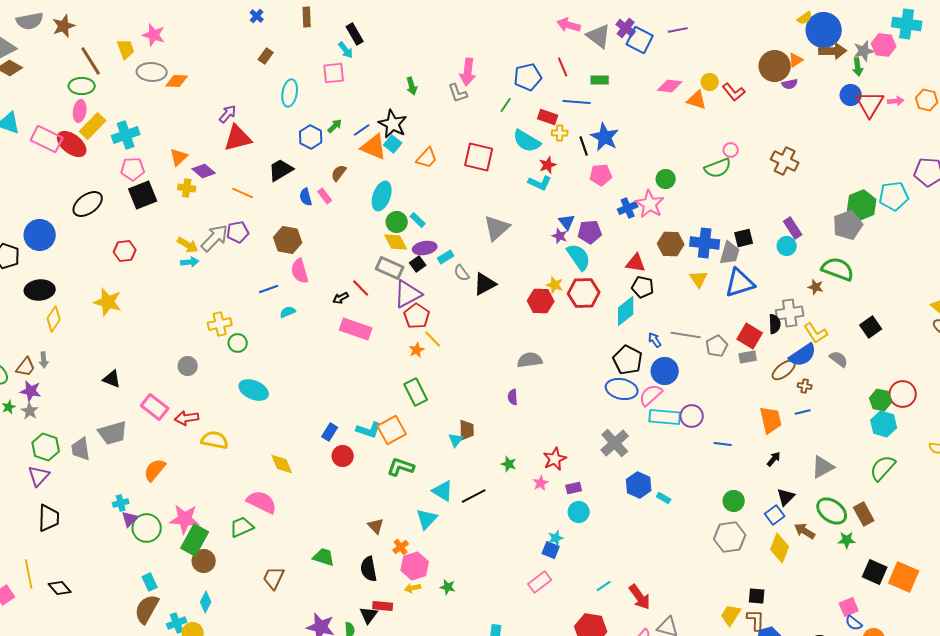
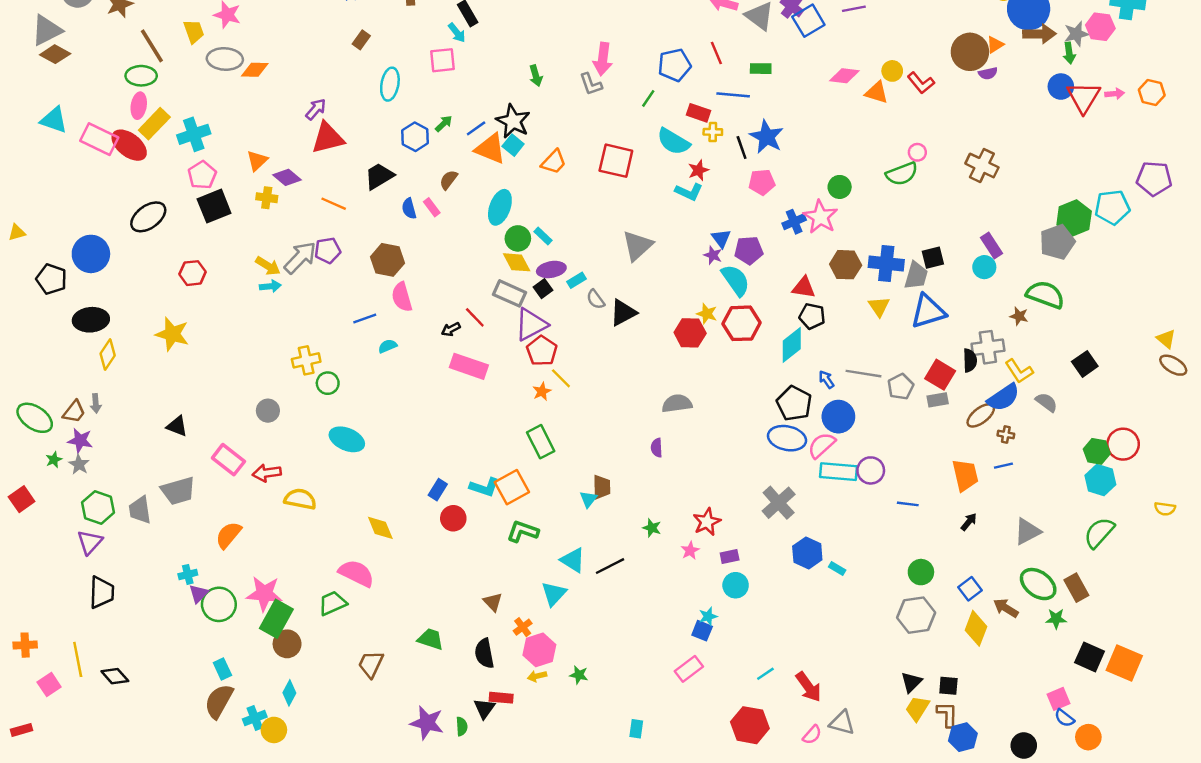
blue square: (640, 40) -> (808, 21), turned 32
pink pentagon: (133, 169) -> (202, 175), turned -30
black triangle: (786, 497) -> (911, 682), moved

